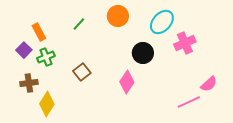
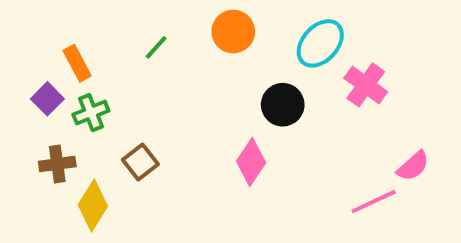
pink cross: (185, 43) -> (366, 85), turned -30
brown square: (82, 72) -> (140, 162), moved

